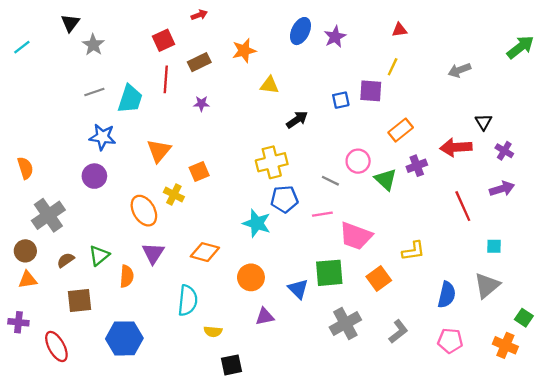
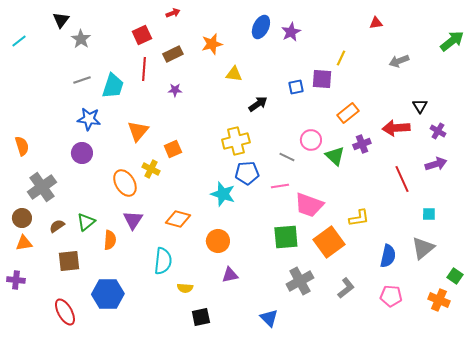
red triangle: (399, 30) -> (376, 23), moved
orange square: (379, 279) -> (329, 242), size x1.4
blue triangle: (298, 289) -> (269, 318), moved
red ellipse: (56, 346) -> (65, 312), moved

